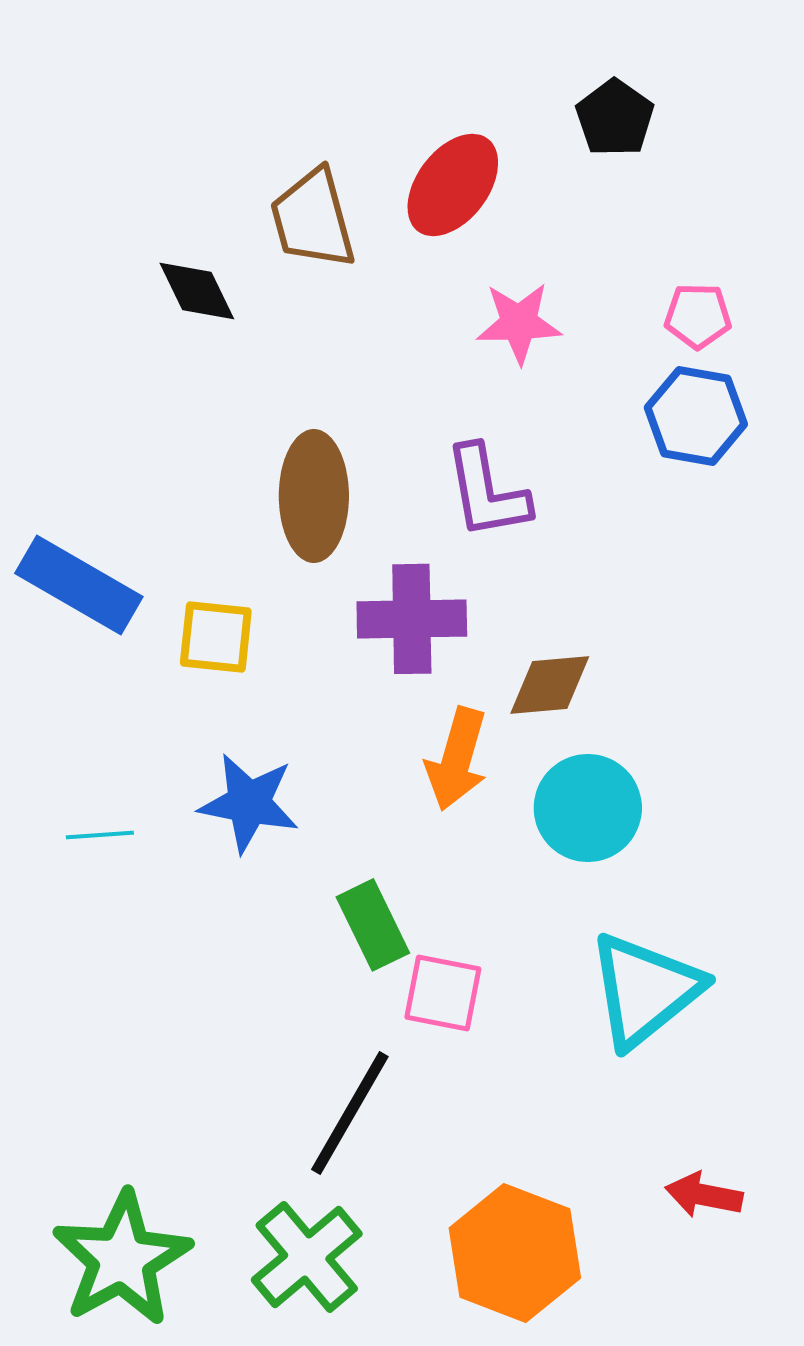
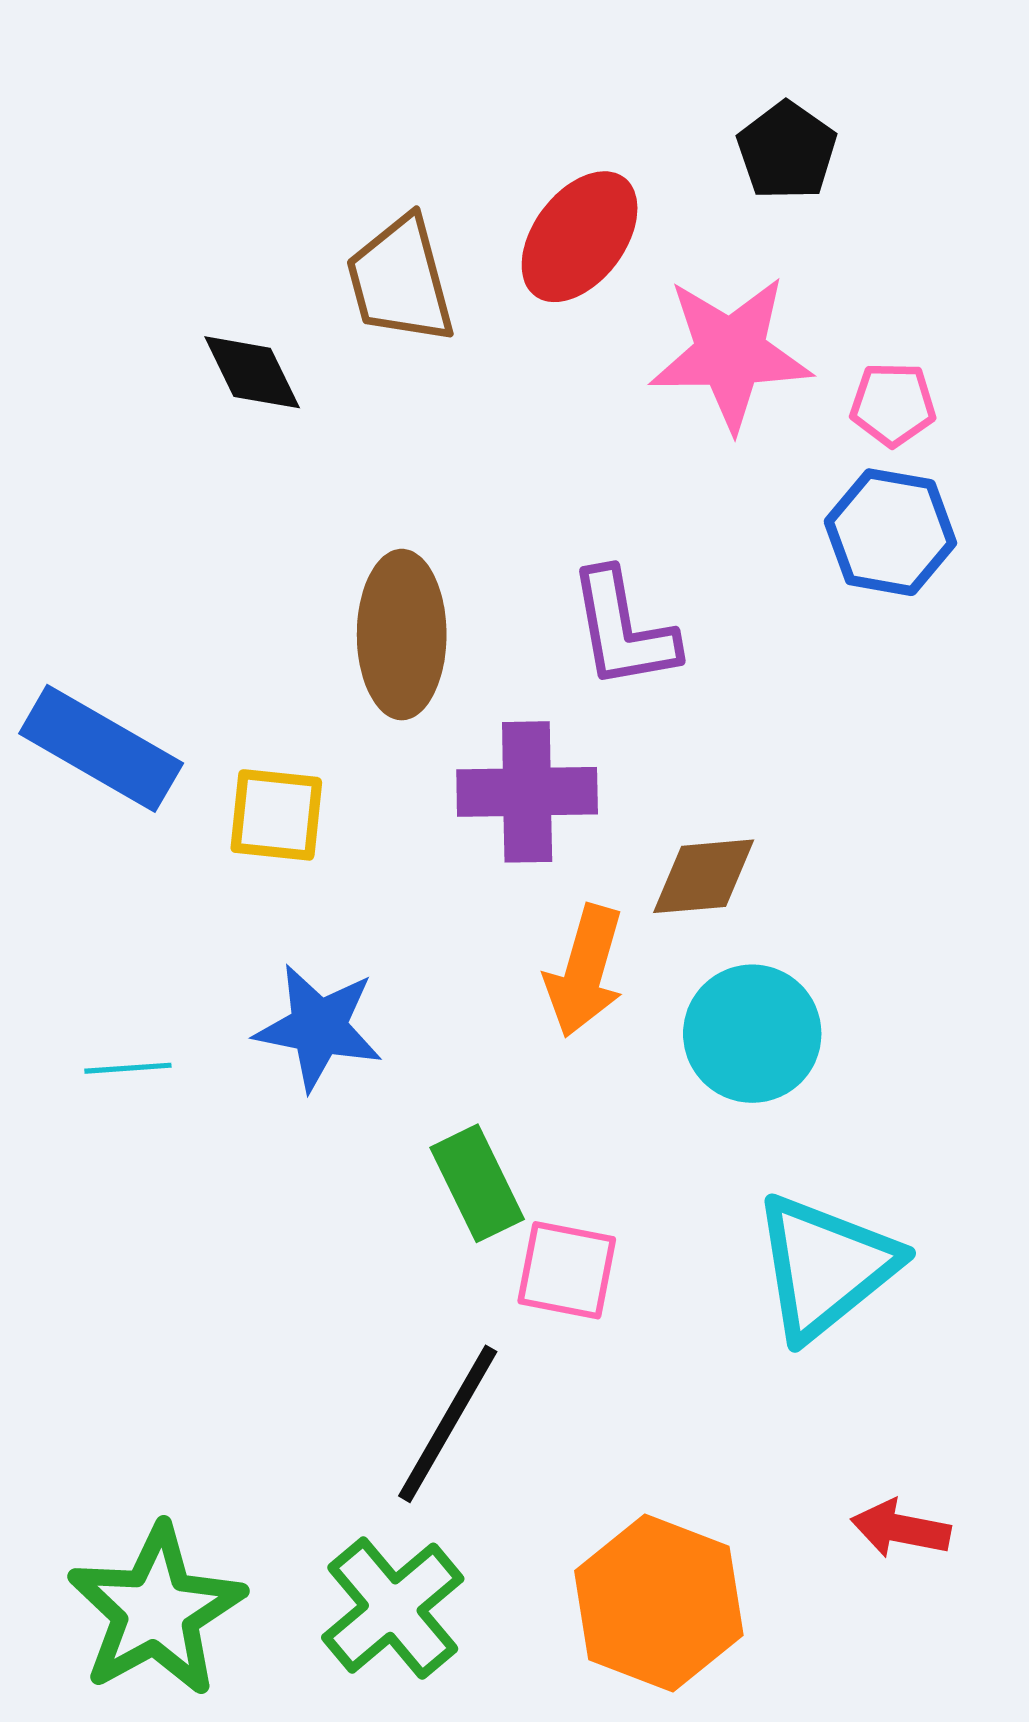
pink star: (519, 323) -> (730, 353), moved, size x1.5

